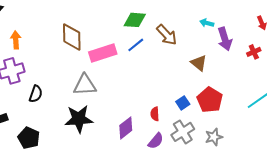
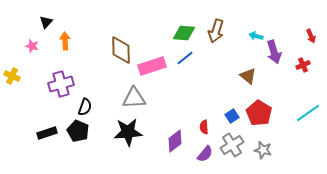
brown arrow: (167, 35) -> (216, 31), moved, turned 60
orange arrow: (16, 40) -> (65, 41), moved
gray star: (214, 137) -> (263, 150), turned 30
black pentagon: (29, 138) -> (78, 131), moved

